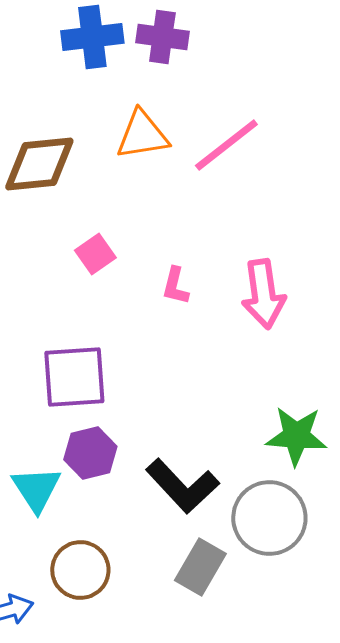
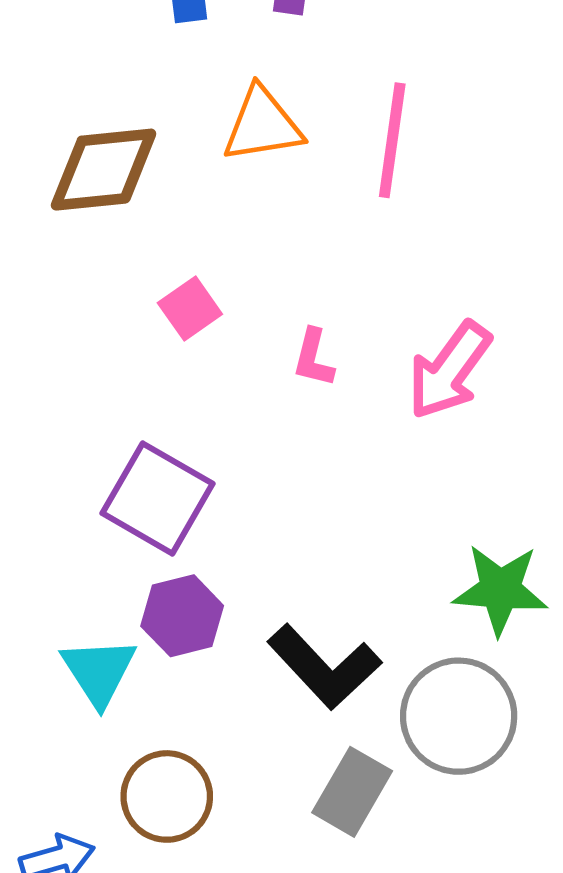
pink line: (226, 145) -> (392, 140), turned -44
pink arrow: (263, 294) -> (449, 370), turned 44
purple square: (74, 377) -> (157, 498), turned 34

